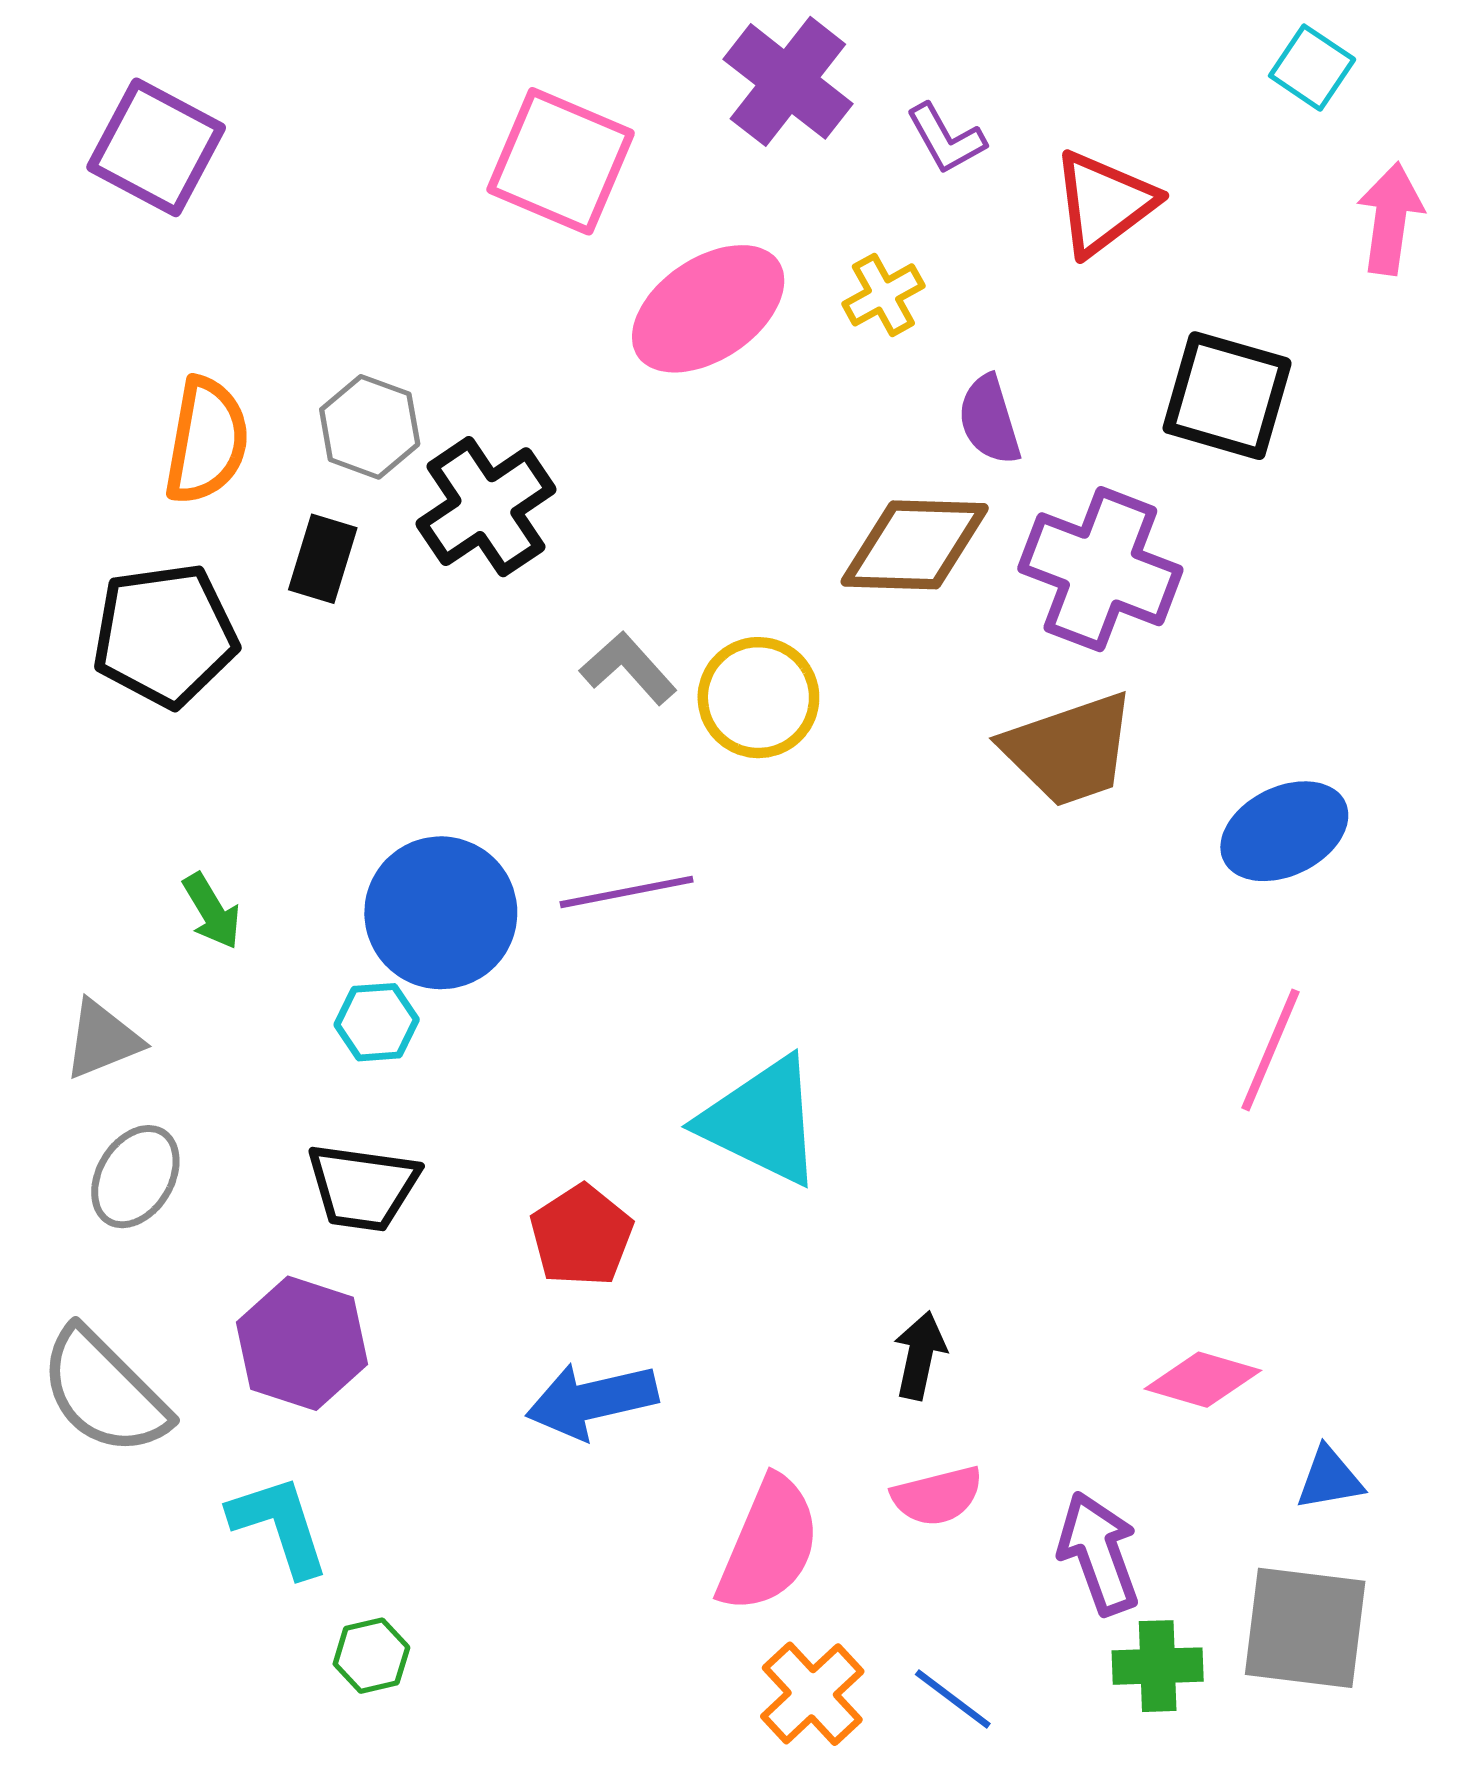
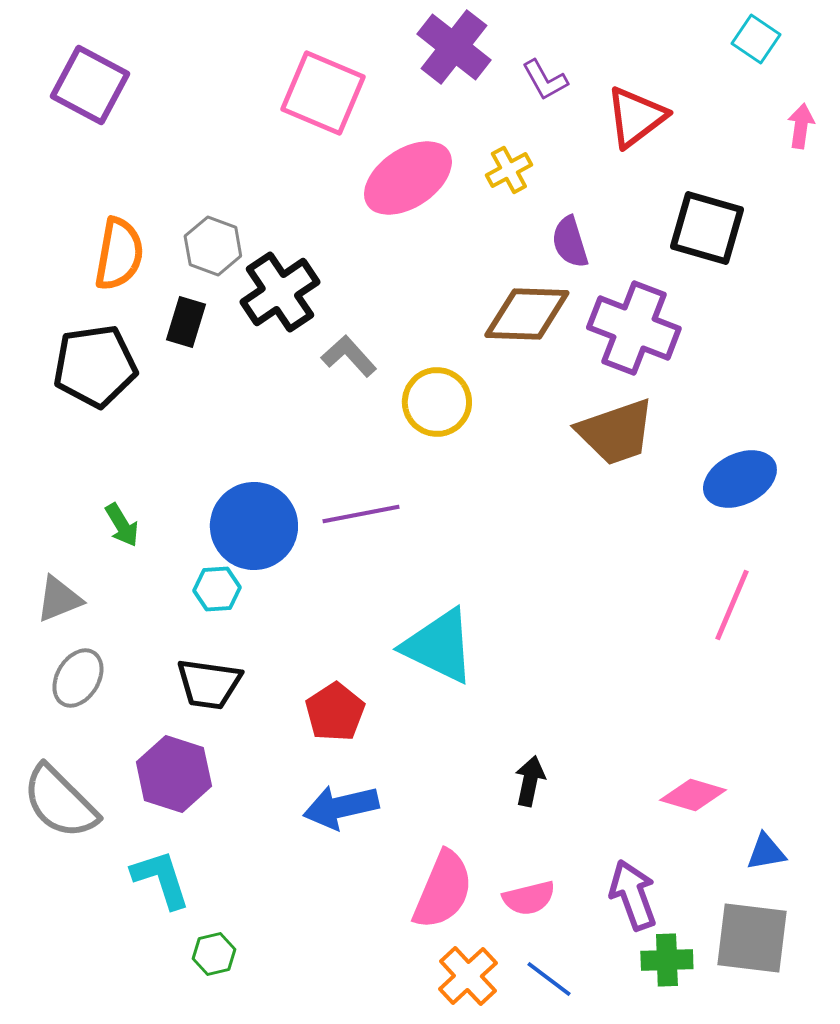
pink arrow: (1390, 219) -> (801, 126), size x0.7
gray L-shape: (628, 668) -> (349, 356), moved
pink semicircle: (937, 1496) -> (529, 898), moved

